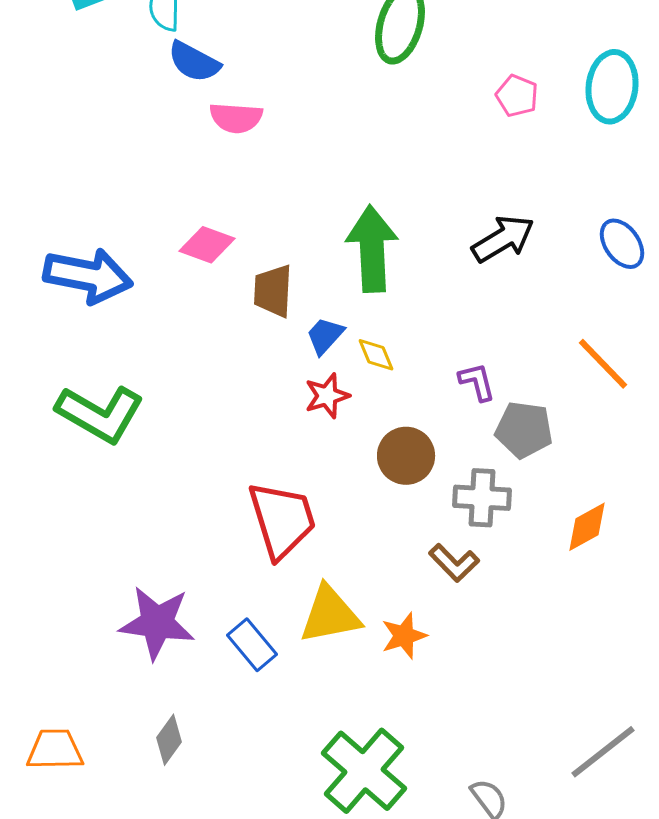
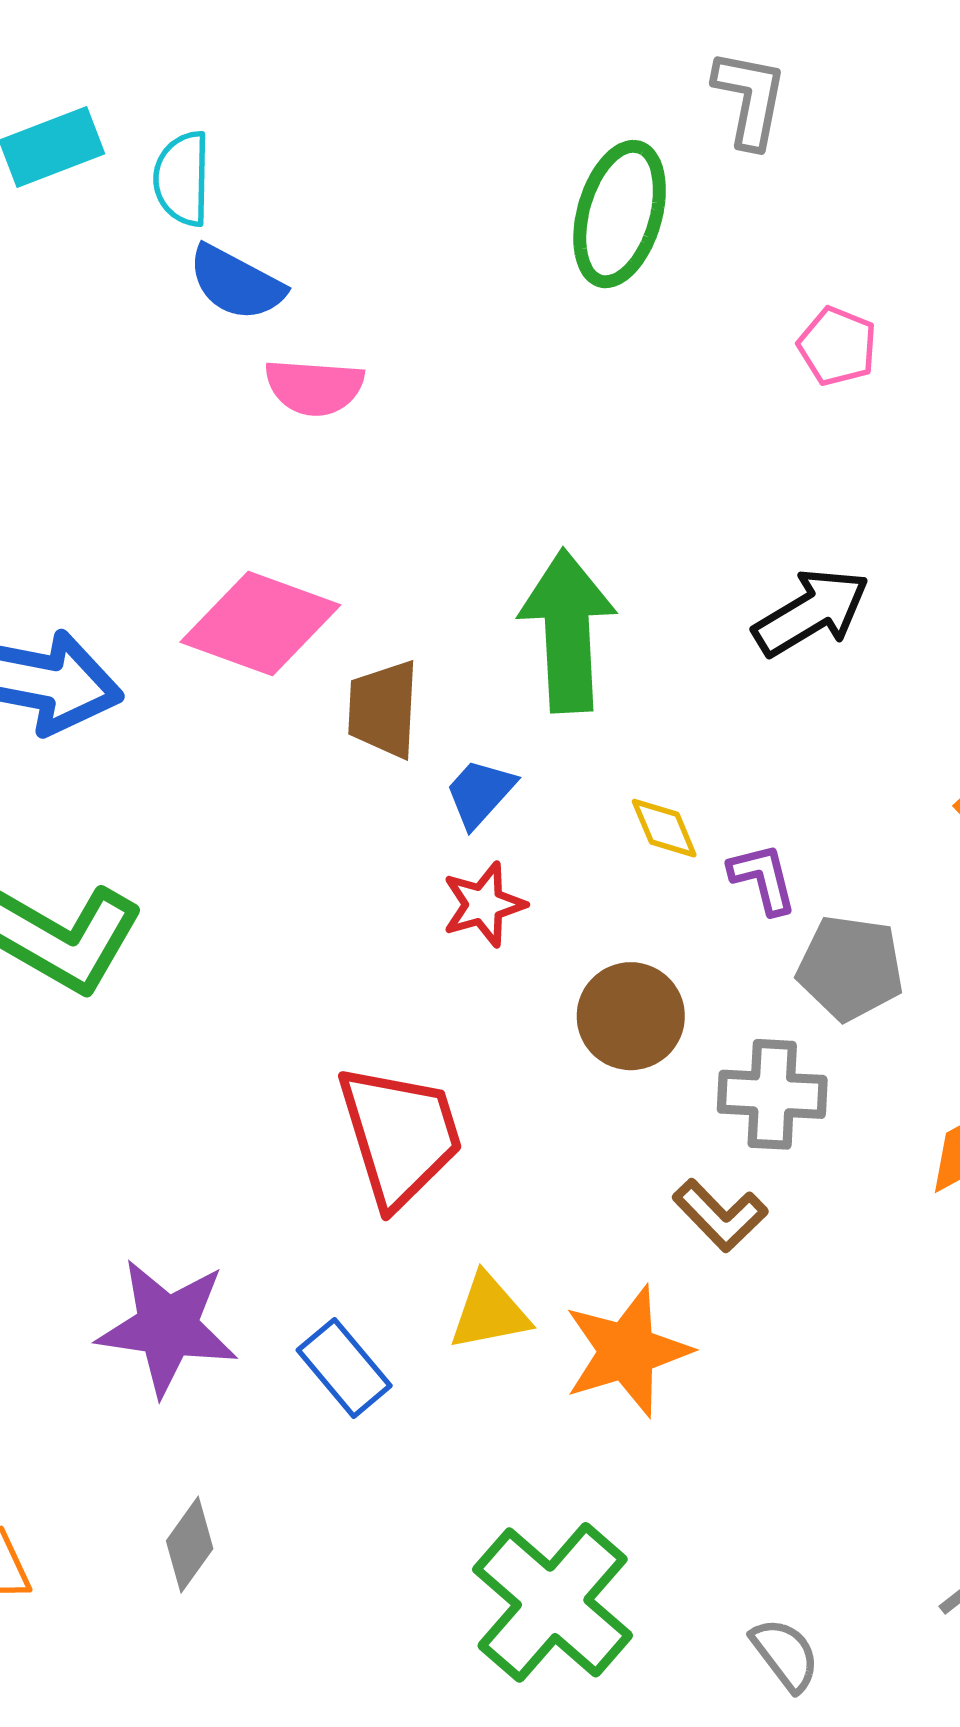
pink diamond: (207, 245) -> (260, 623), size x1.5
yellow diamond: (376, 355) -> (664, 828), moved
yellow triangle: (330, 615) -> (489, 1312), size x0.7
orange star: (404, 636) -> (627, 1351), size x1.5

